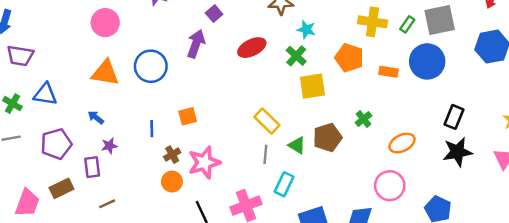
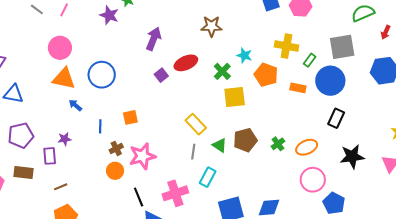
purple square: (214, 14) -> (161, 75), moved
pink circle: (105, 23) -> (60, 48), moved
green rectangle: (407, 24) -> (310, 60), moved
cyan star: (306, 30) -> (244, 55), moved
purple arrow: (196, 44) -> (154, 39), moved
blue arrow: (96, 117) -> (75, 105), moved
black rectangle: (454, 117) -> (336, 118), moved
green cross: (364, 119) -> (278, 144), moved
pink circle: (390, 186) -> (313, 180), moved
brown rectangle: (61, 188) -> (23, 172), turned 30

